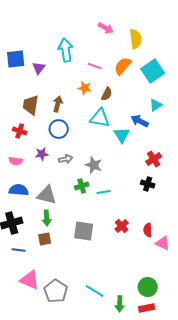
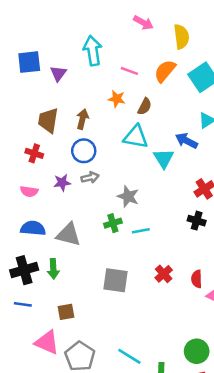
gray arrow: (66, 159) -> (90, 177), moved
green arrow: (47, 218) -> (53, 269), moved
brown square: (45, 239) -> (66, 312), moved
blue line: (19, 250) -> (23, 304), moved

